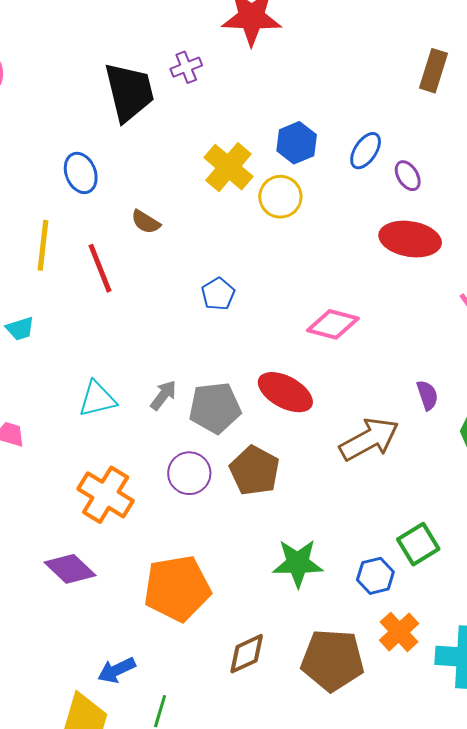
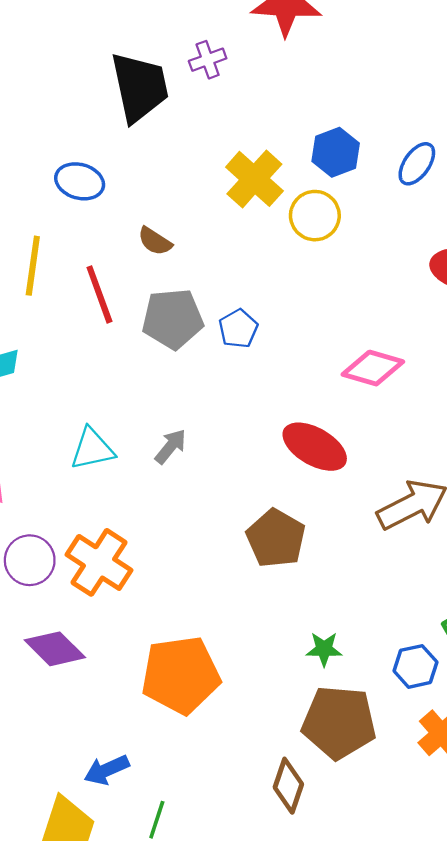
blue ellipse: (81, 173) -> (80, 181), turned -54
gray pentagon: (215, 408) -> (173, 319), moved
purple circle: (189, 473) -> (30, 560), moved
green star: (298, 563) -> (324, 649), size x0.6
brown diamond: (247, 654) -> (288, 786), moved, turned -48
brown pentagon: (332, 660) -> (339, 722), moved

